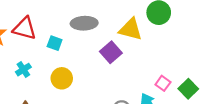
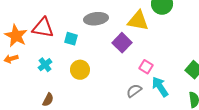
pink square: (163, 83) -> (146, 67), moved

